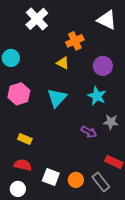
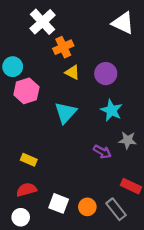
orange cross: (75, 41) -> (63, 47), moved
purple circle: (103, 66) -> (106, 74), moved
pink hexagon: (19, 94) -> (26, 91), moved
red semicircle: (23, 165) -> (26, 190), turned -30

